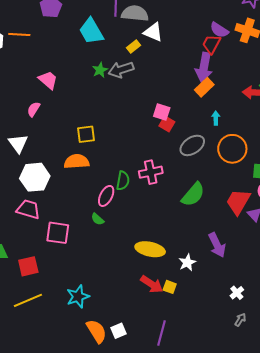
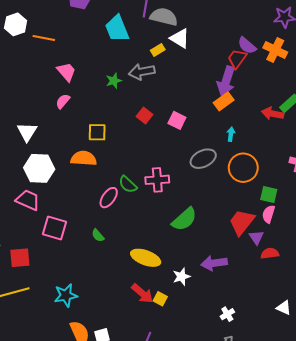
orange line: (19, 34) -> (44, 38), moved
green star: (100, 70) -> (114, 81), moved
pink semicircle: (34, 109) -> (63, 101), moved
red square: (167, 124) -> (145, 115), moved
green semicircle: (123, 181) -> (128, 184), turned 114
green semicircle: (193, 194) -> (184, 219), moved
green semicircle: (98, 219) -> (98, 235), moved
purple arrow: (217, 245) -> (214, 263), turned 100

